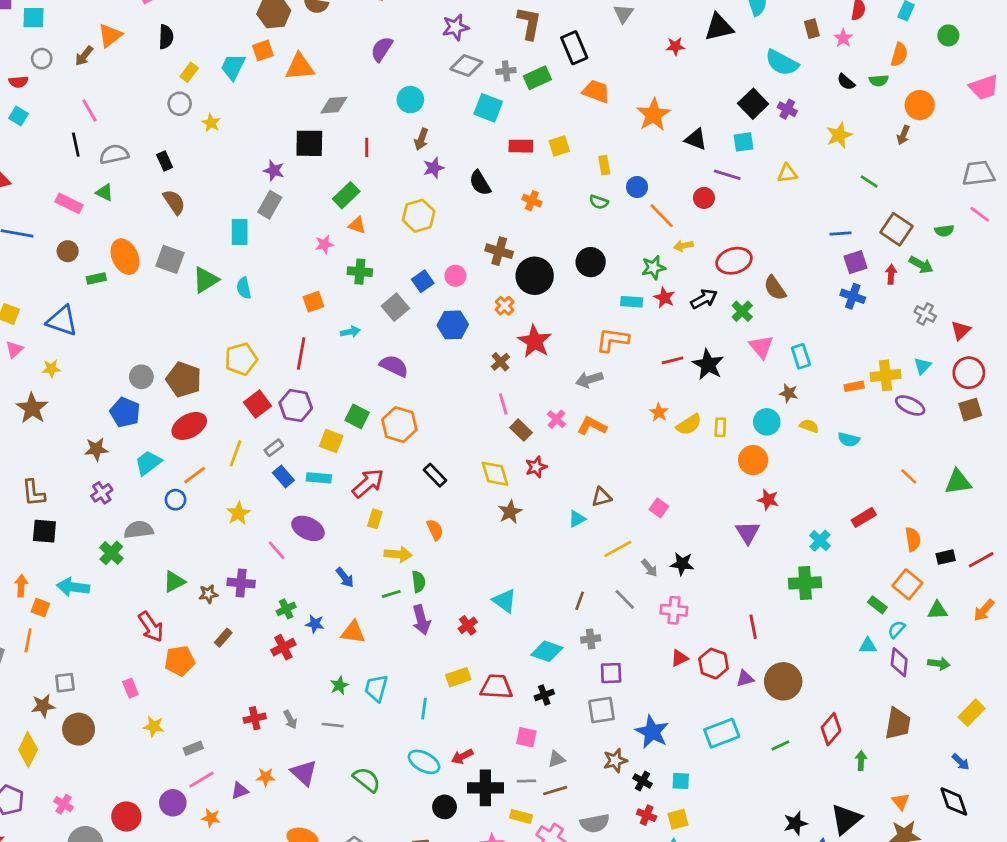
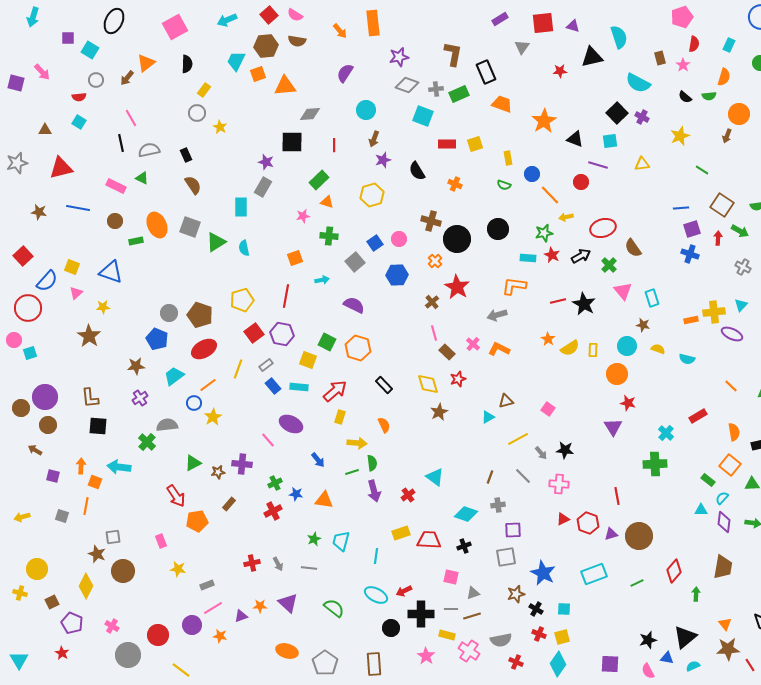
cyan square: (33, 18) -> (90, 50), turned 30
cyan trapezoid: (233, 67) -> (236, 61), moved
yellow star: (238, 513) -> (213, 417), moved
brown star: (43, 706) -> (97, 554), turned 30

